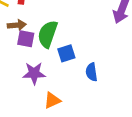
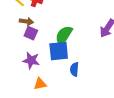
green semicircle: (48, 34) -> (64, 36), moved
blue square: (66, 53) -> (59, 51), size x1.5

